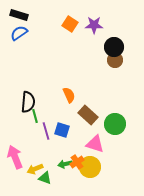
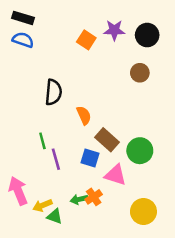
orange square: (70, 24) -> (86, 40), moved
blue semicircle: (19, 33) -> (23, 40), turned 54
black circle: (114, 47) -> (147, 35), moved
black semicircle: (28, 102) -> (53, 92), moved
blue square: (62, 130) -> (90, 158), moved
yellow circle: (90, 167) -> (143, 211), moved

